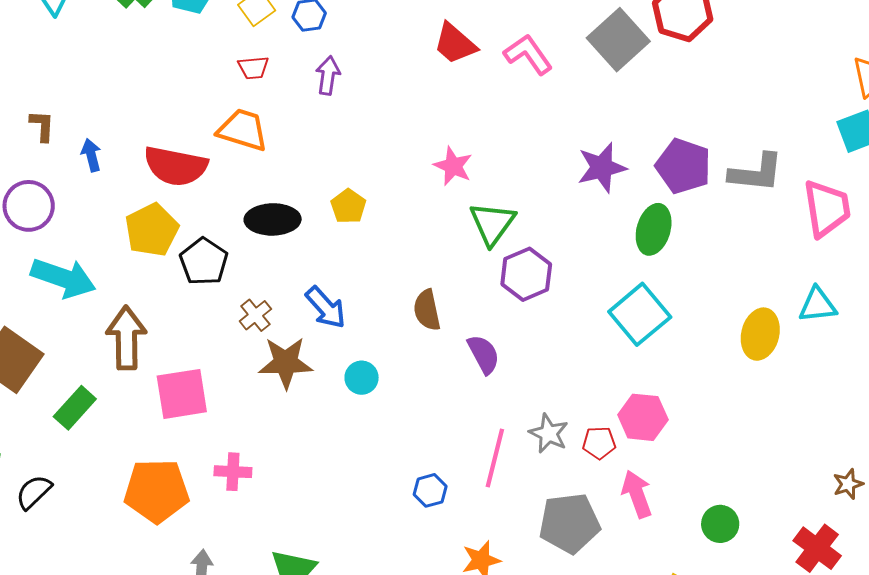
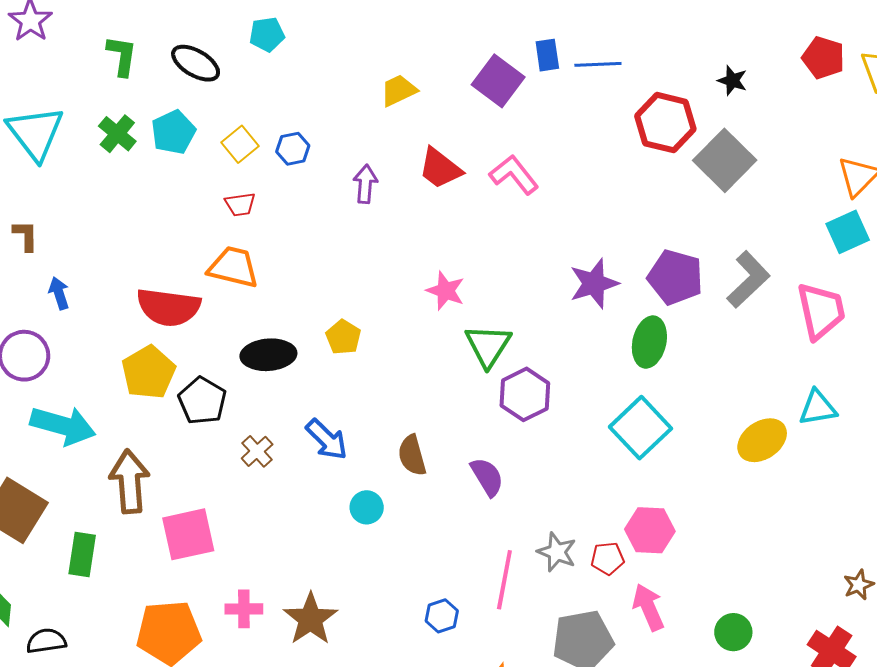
gray square: (618, 40) -> (725, 160), moved
purple arrow: (328, 75) -> (365, 184), moved
brown L-shape: (42, 126) -> (26, 236), moved
blue arrow: (91, 155) -> (59, 293), moved
gray L-shape: (756, 173) -> (748, 279), turned -46
brown semicircle: (427, 310) -> (412, 455), moved
yellow ellipse: (760, 334) -> (762, 440), turned 45
brown star: (286, 363) -> (310, 619), moved, turned -30
green rectangle: (75, 408) -> (82, 555), turned -30
black semicircle: (34, 492) -> (46, 641), turned 39

